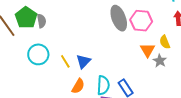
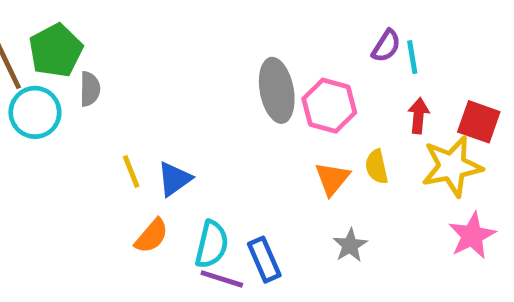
gray semicircle: (42, 21) -> (90, 89), moved
cyan circle: (38, 54) -> (35, 112), moved
gray star: (160, 61) -> (350, 245), moved

